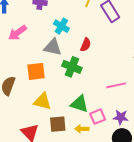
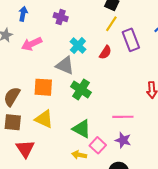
red semicircle: (86, 45) -> (105, 52), moved
pink square: (98, 117) -> (98, 145), turned -35
purple star: (121, 117) -> (123, 140), moved
brown square: (58, 124) -> (13, 122), moved

